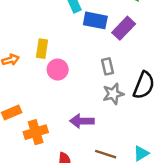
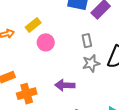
yellow rectangle: (42, 49) -> (33, 25), turned 42

